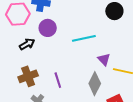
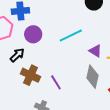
brown cross: (28, 76) -> (30, 75), moved, turned -30

